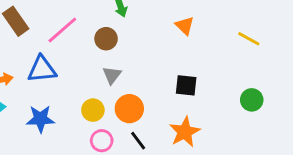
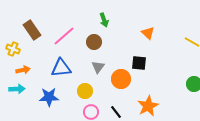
blue triangle: (42, 69) -> (61, 68), moved
black square: (186, 85) -> (139, 63), moved
orange circle: (129, 109) -> (121, 79), moved

